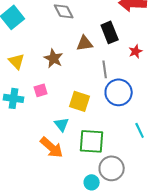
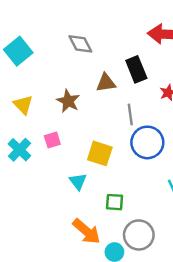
cyan cross: (14, 98) -> (19, 150), turned 36
green square: (92, 141) -> (114, 202), size x0.6
orange arrow: (52, 147) -> (86, 231), moved

